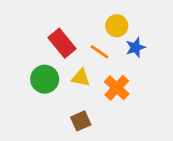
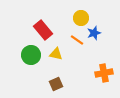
orange line: (99, 52) -> (77, 40), moved
orange cross: (117, 88) -> (104, 73), moved, turned 36

